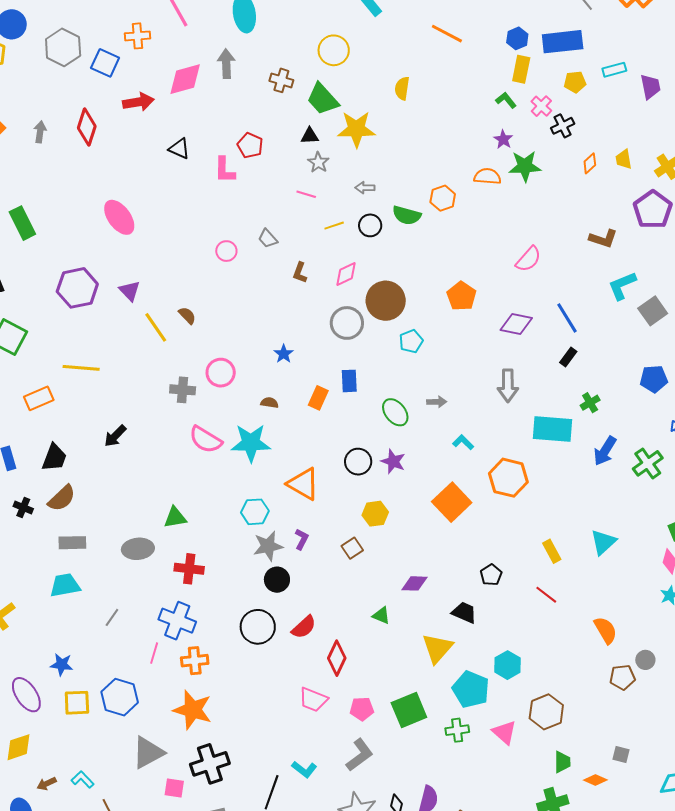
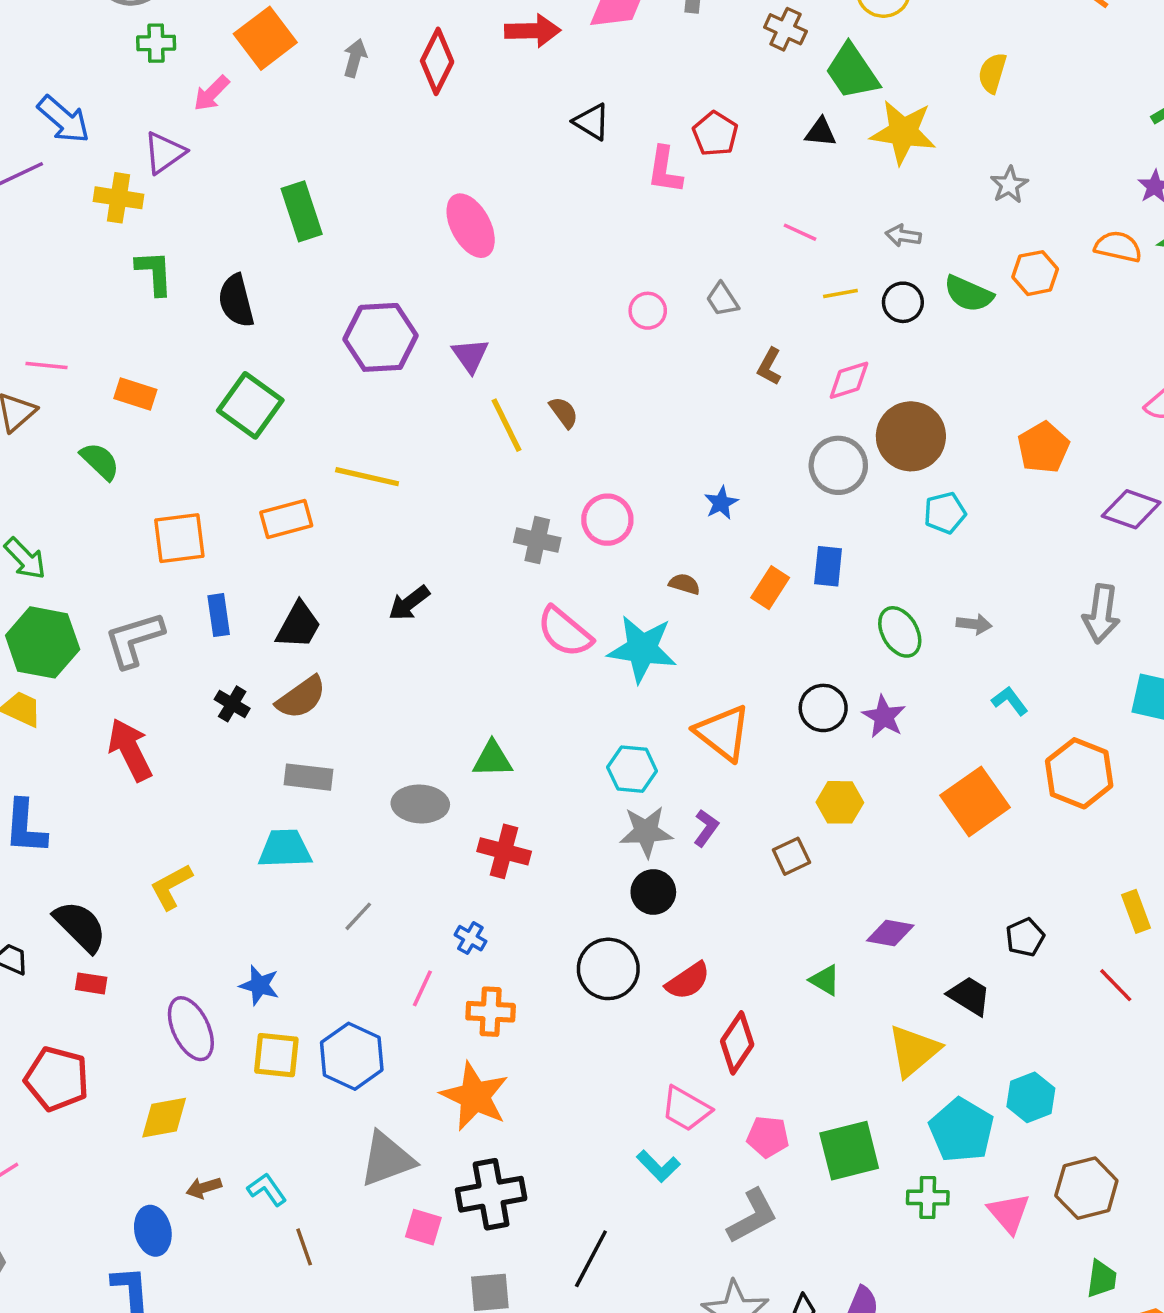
gray star: (318, 162) -> (1009, 185), moved
blue cross: (177, 621) -> (470, 938), size x0.5
cyan L-shape: (304, 769) -> (658, 1166), moved

